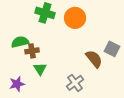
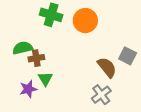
gray cross: (75, 83) -> (101, 95), moved
purple star: (17, 84) -> (28, 89), moved

